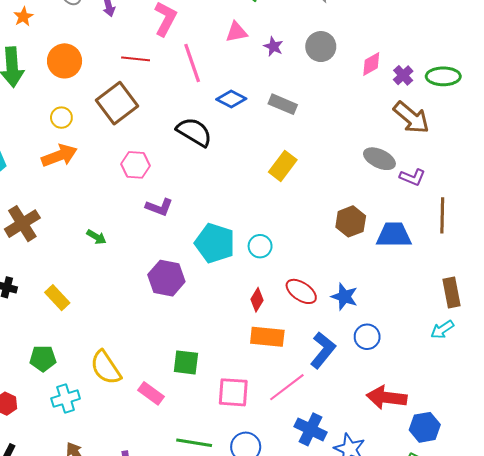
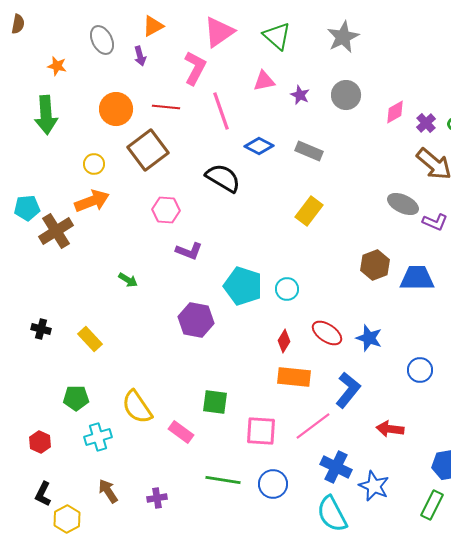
orange star: (23, 17) -> (57, 66), turned -30
orange circle: (65, 61) -> (116, 109), moved
brown cross: (22, 224) -> (56, 231), moved
blue circle: (367, 337) -> (420, 370), moved
red arrow: (387, 397) -> (390, 429), moved, size x0.7

